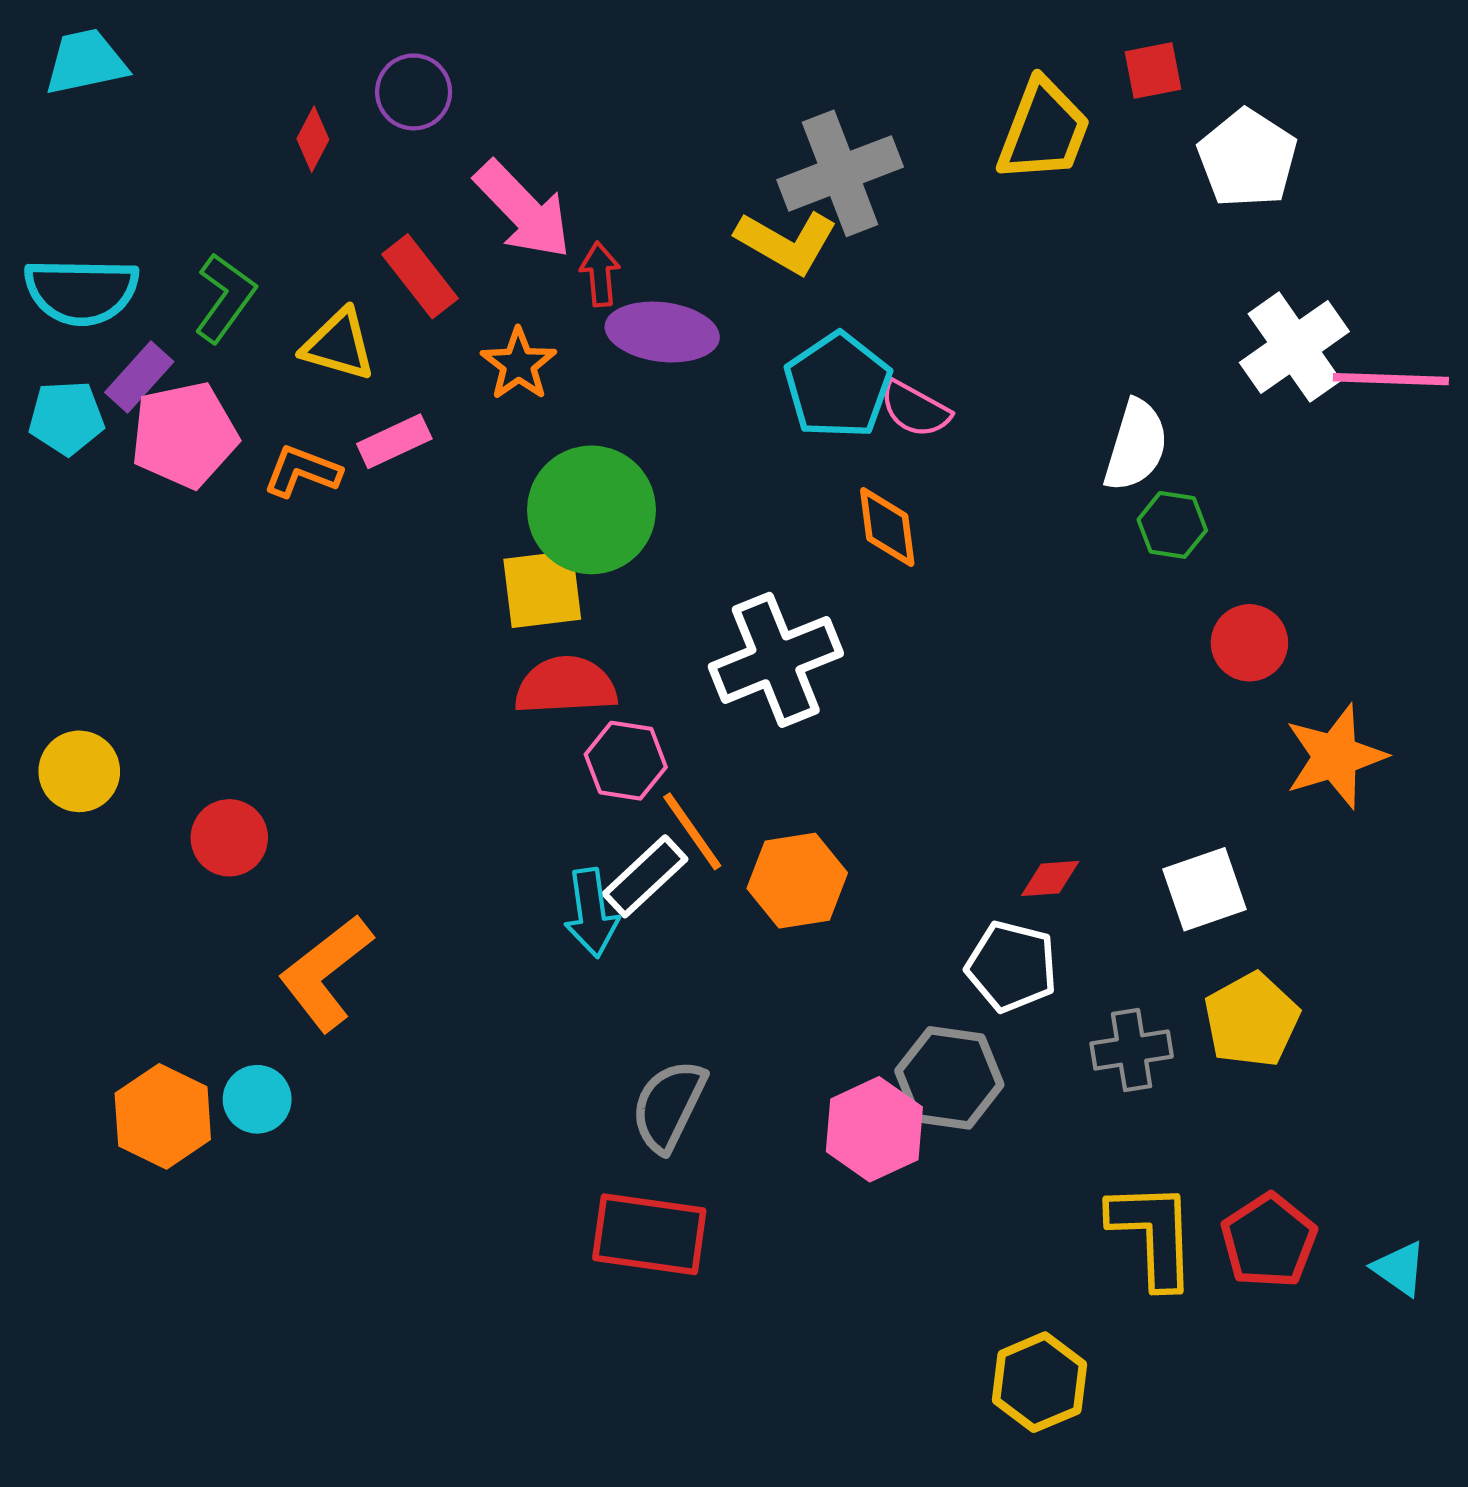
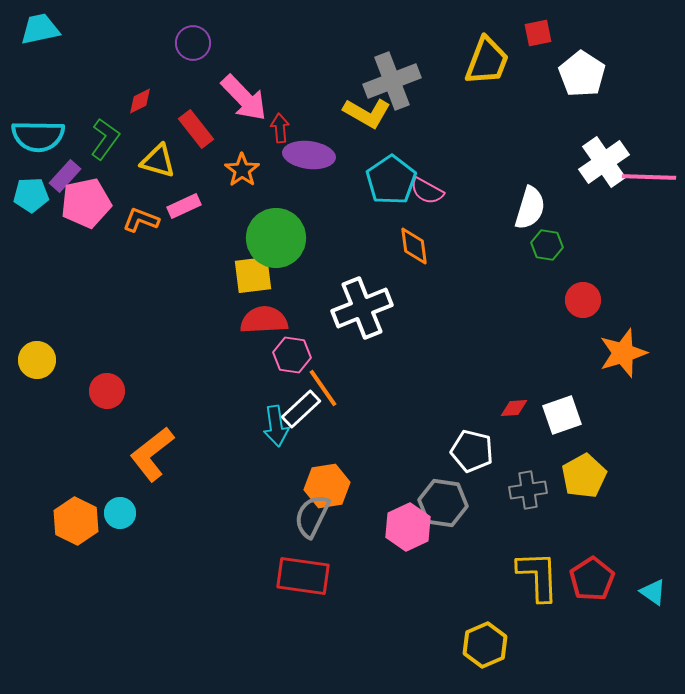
red diamond: (313, 139) -> (140, 101), moved, turned 36
red diamond: (1050, 879) -> (514, 408), moved
orange hexagon: (797, 881) -> (327, 486), moved

